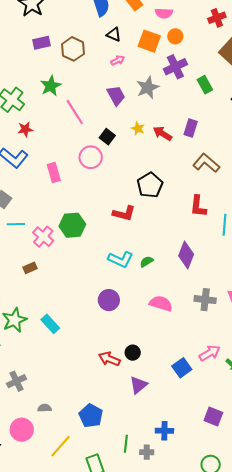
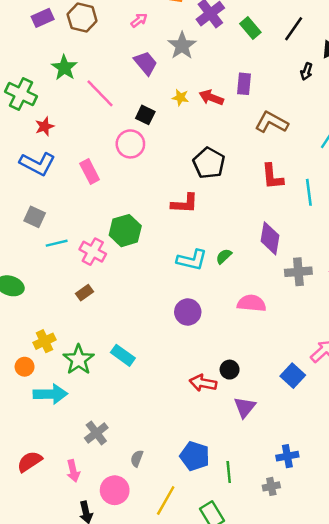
gray cross: (205, 300) -> (298, 272), moved
gray semicircle: (45, 408) -> (137, 458), turned -56
green line: (126, 444) -> (229, 472), moved

